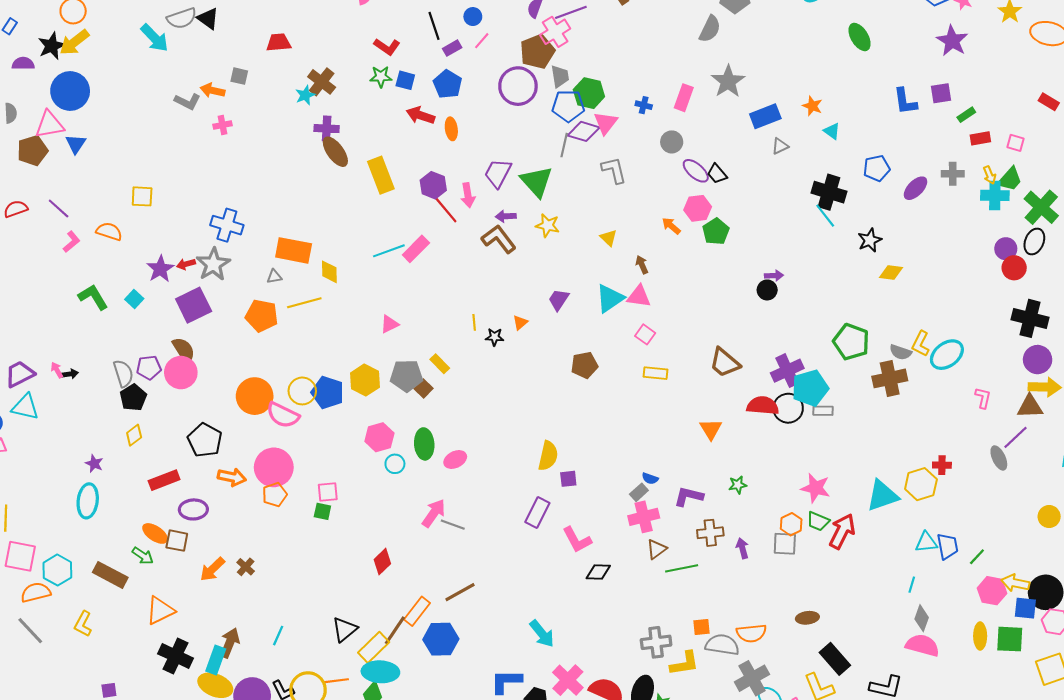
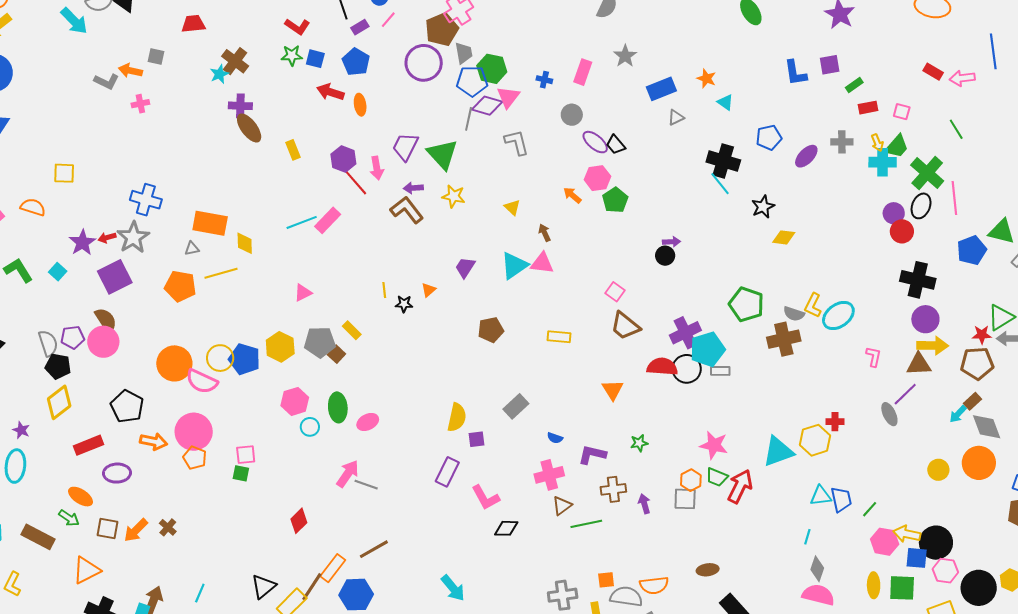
gray star: (728, 81) -> (625, 56), size x0.7
yellow rectangle: (381, 175) -> (293, 150), size x0.6
pink square: (645, 334) -> (615, 292), moved
black pentagon: (133, 398) -> (58, 366), turned -30
yellow diamond: (134, 435) -> (59, 402), size x1.6
gray rectangle: (639, 492) -> (516, 406), moved, size x1.4
orange pentagon: (275, 495) -> (195, 458), turned -30
brown square: (177, 541) -> (107, 529), moved

